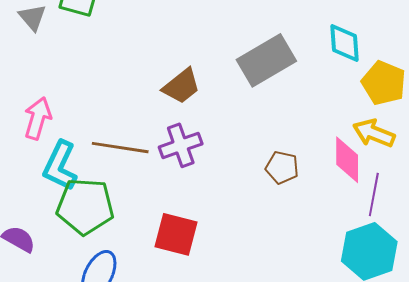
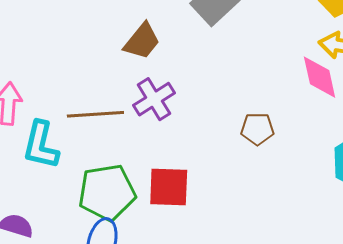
brown pentagon: (282, 167) -> (257, 129), moved
green pentagon: (85, 206) -> (107, 192), moved

